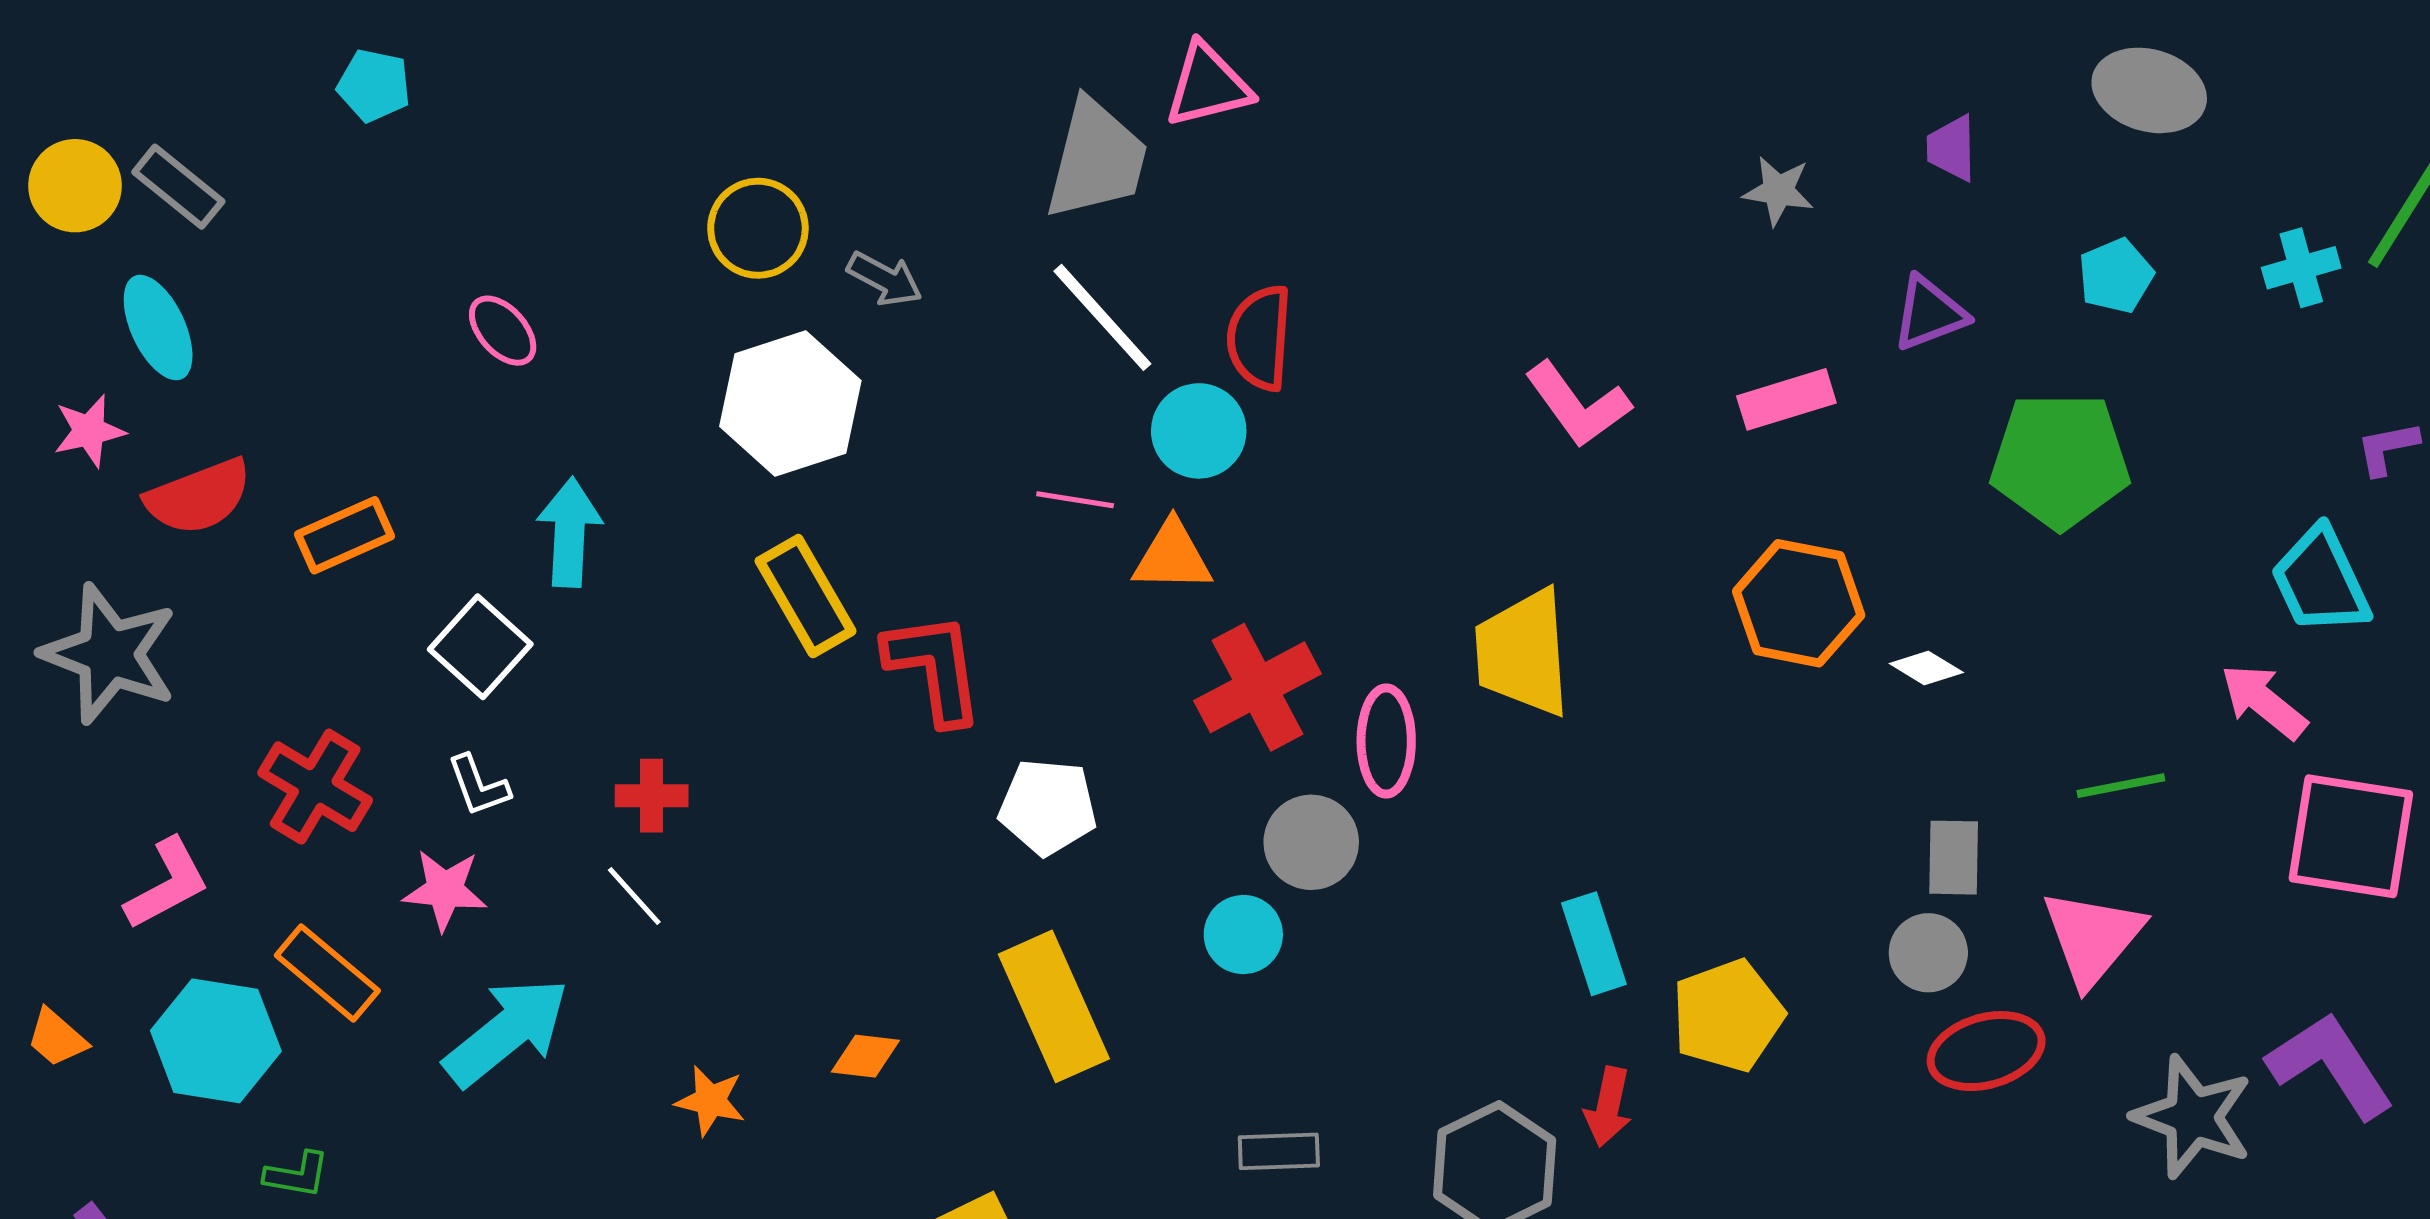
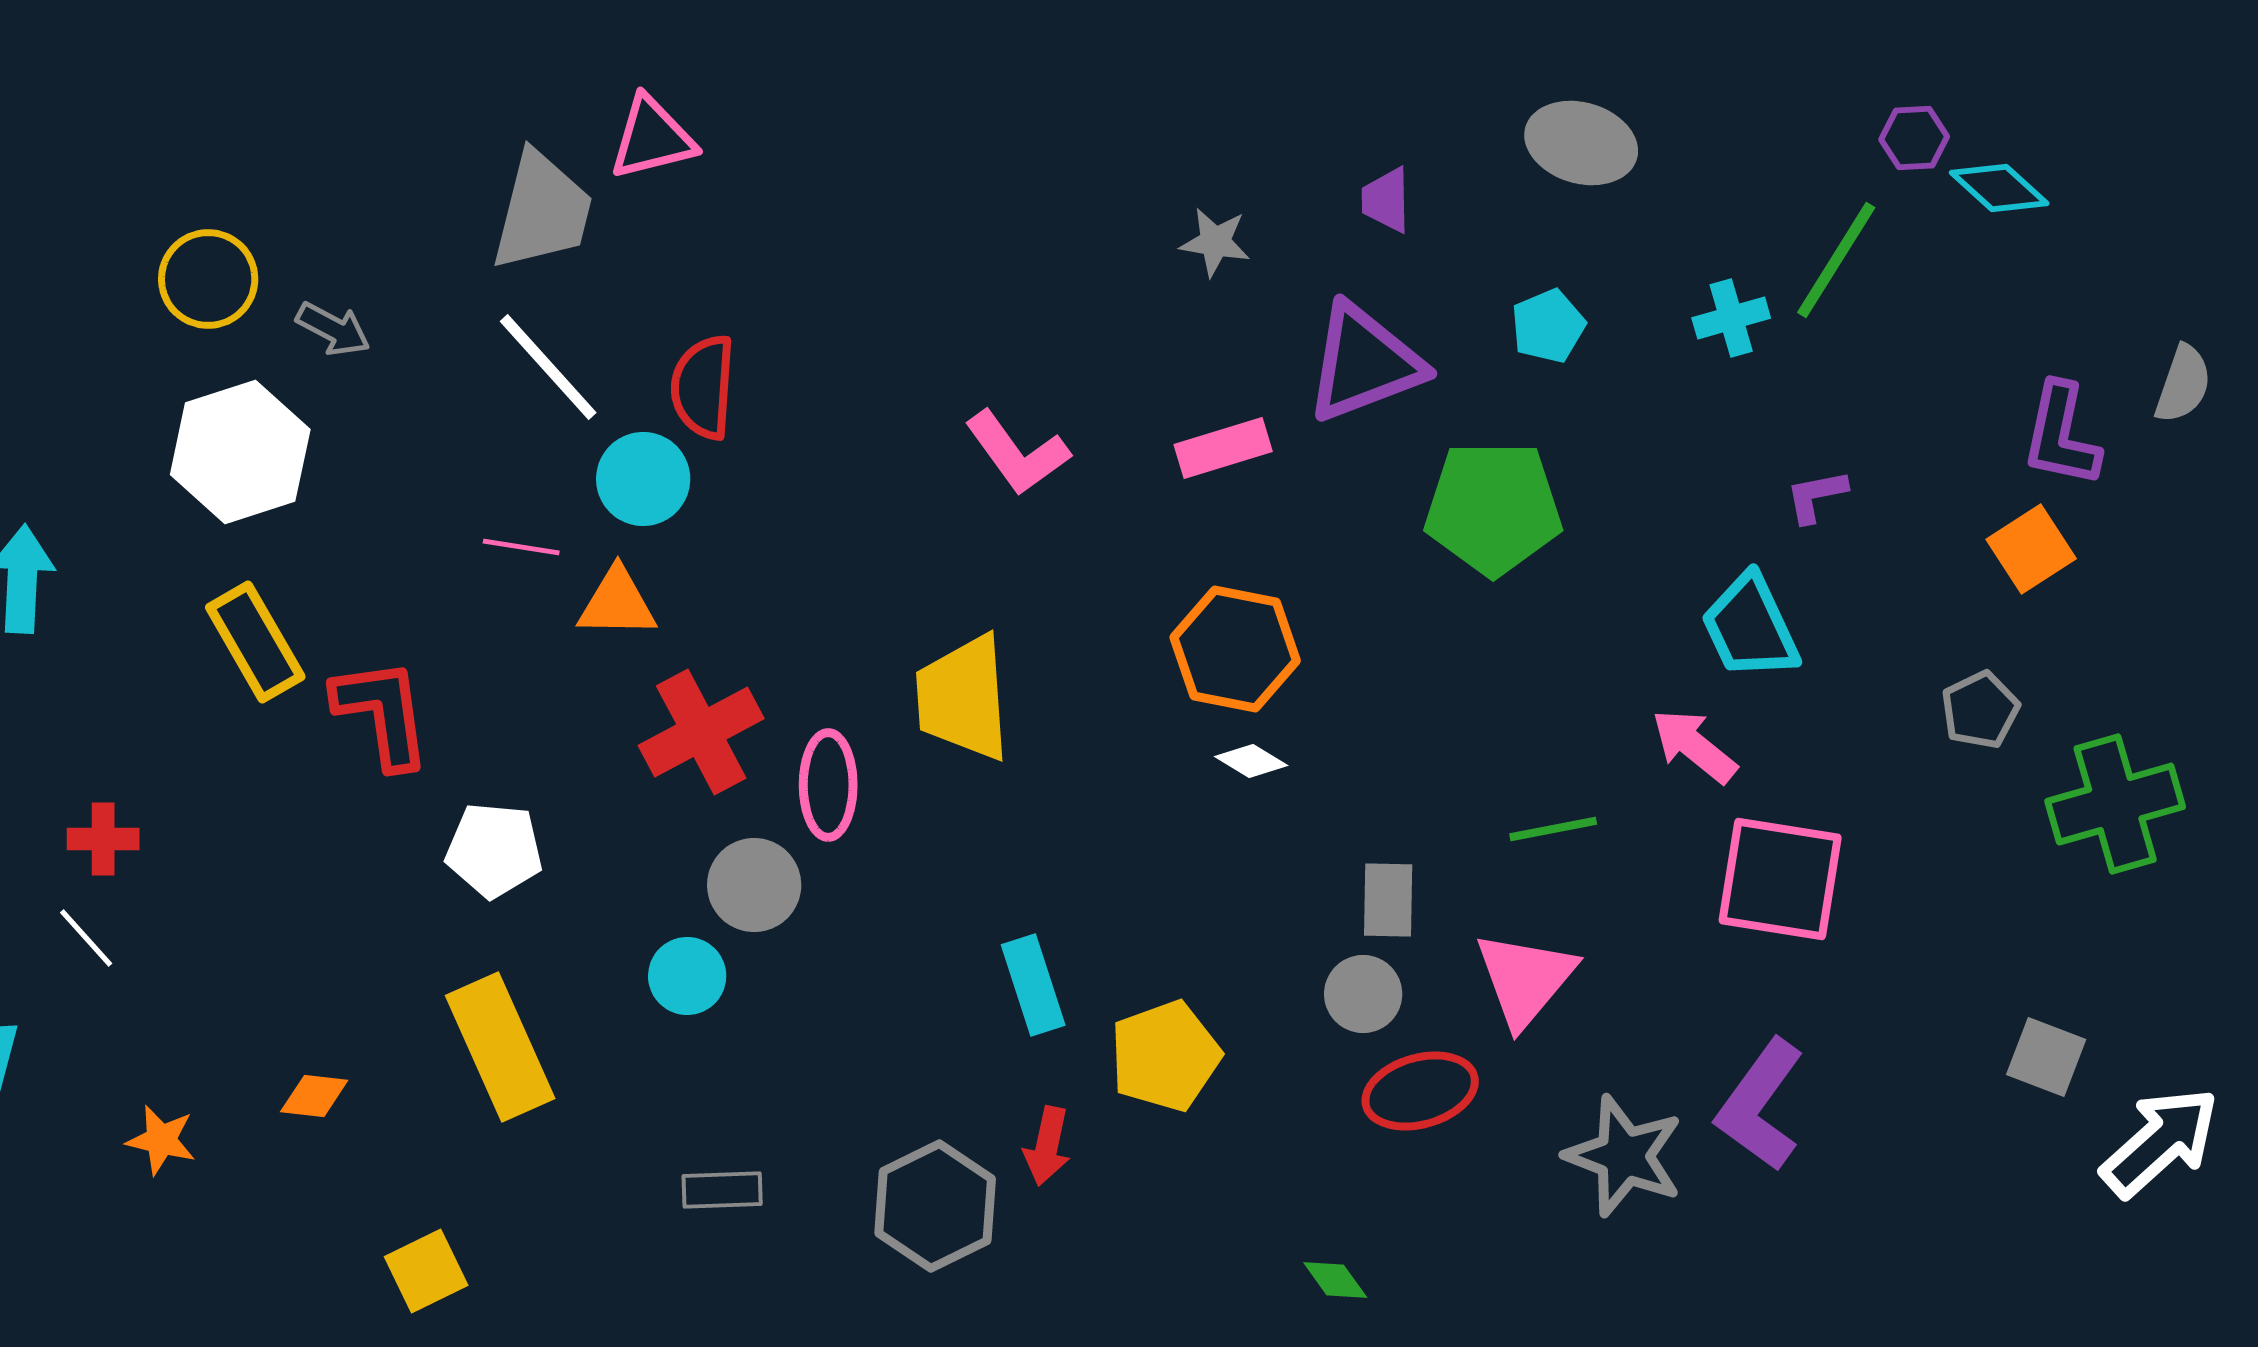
purple triangle: (1929, 313) -> (1364, 363), size x1.6
white diamond: (1926, 668) -> (1251, 761), moved
purple L-shape: (2331, 1065) -> (1760, 1105), turned -111

